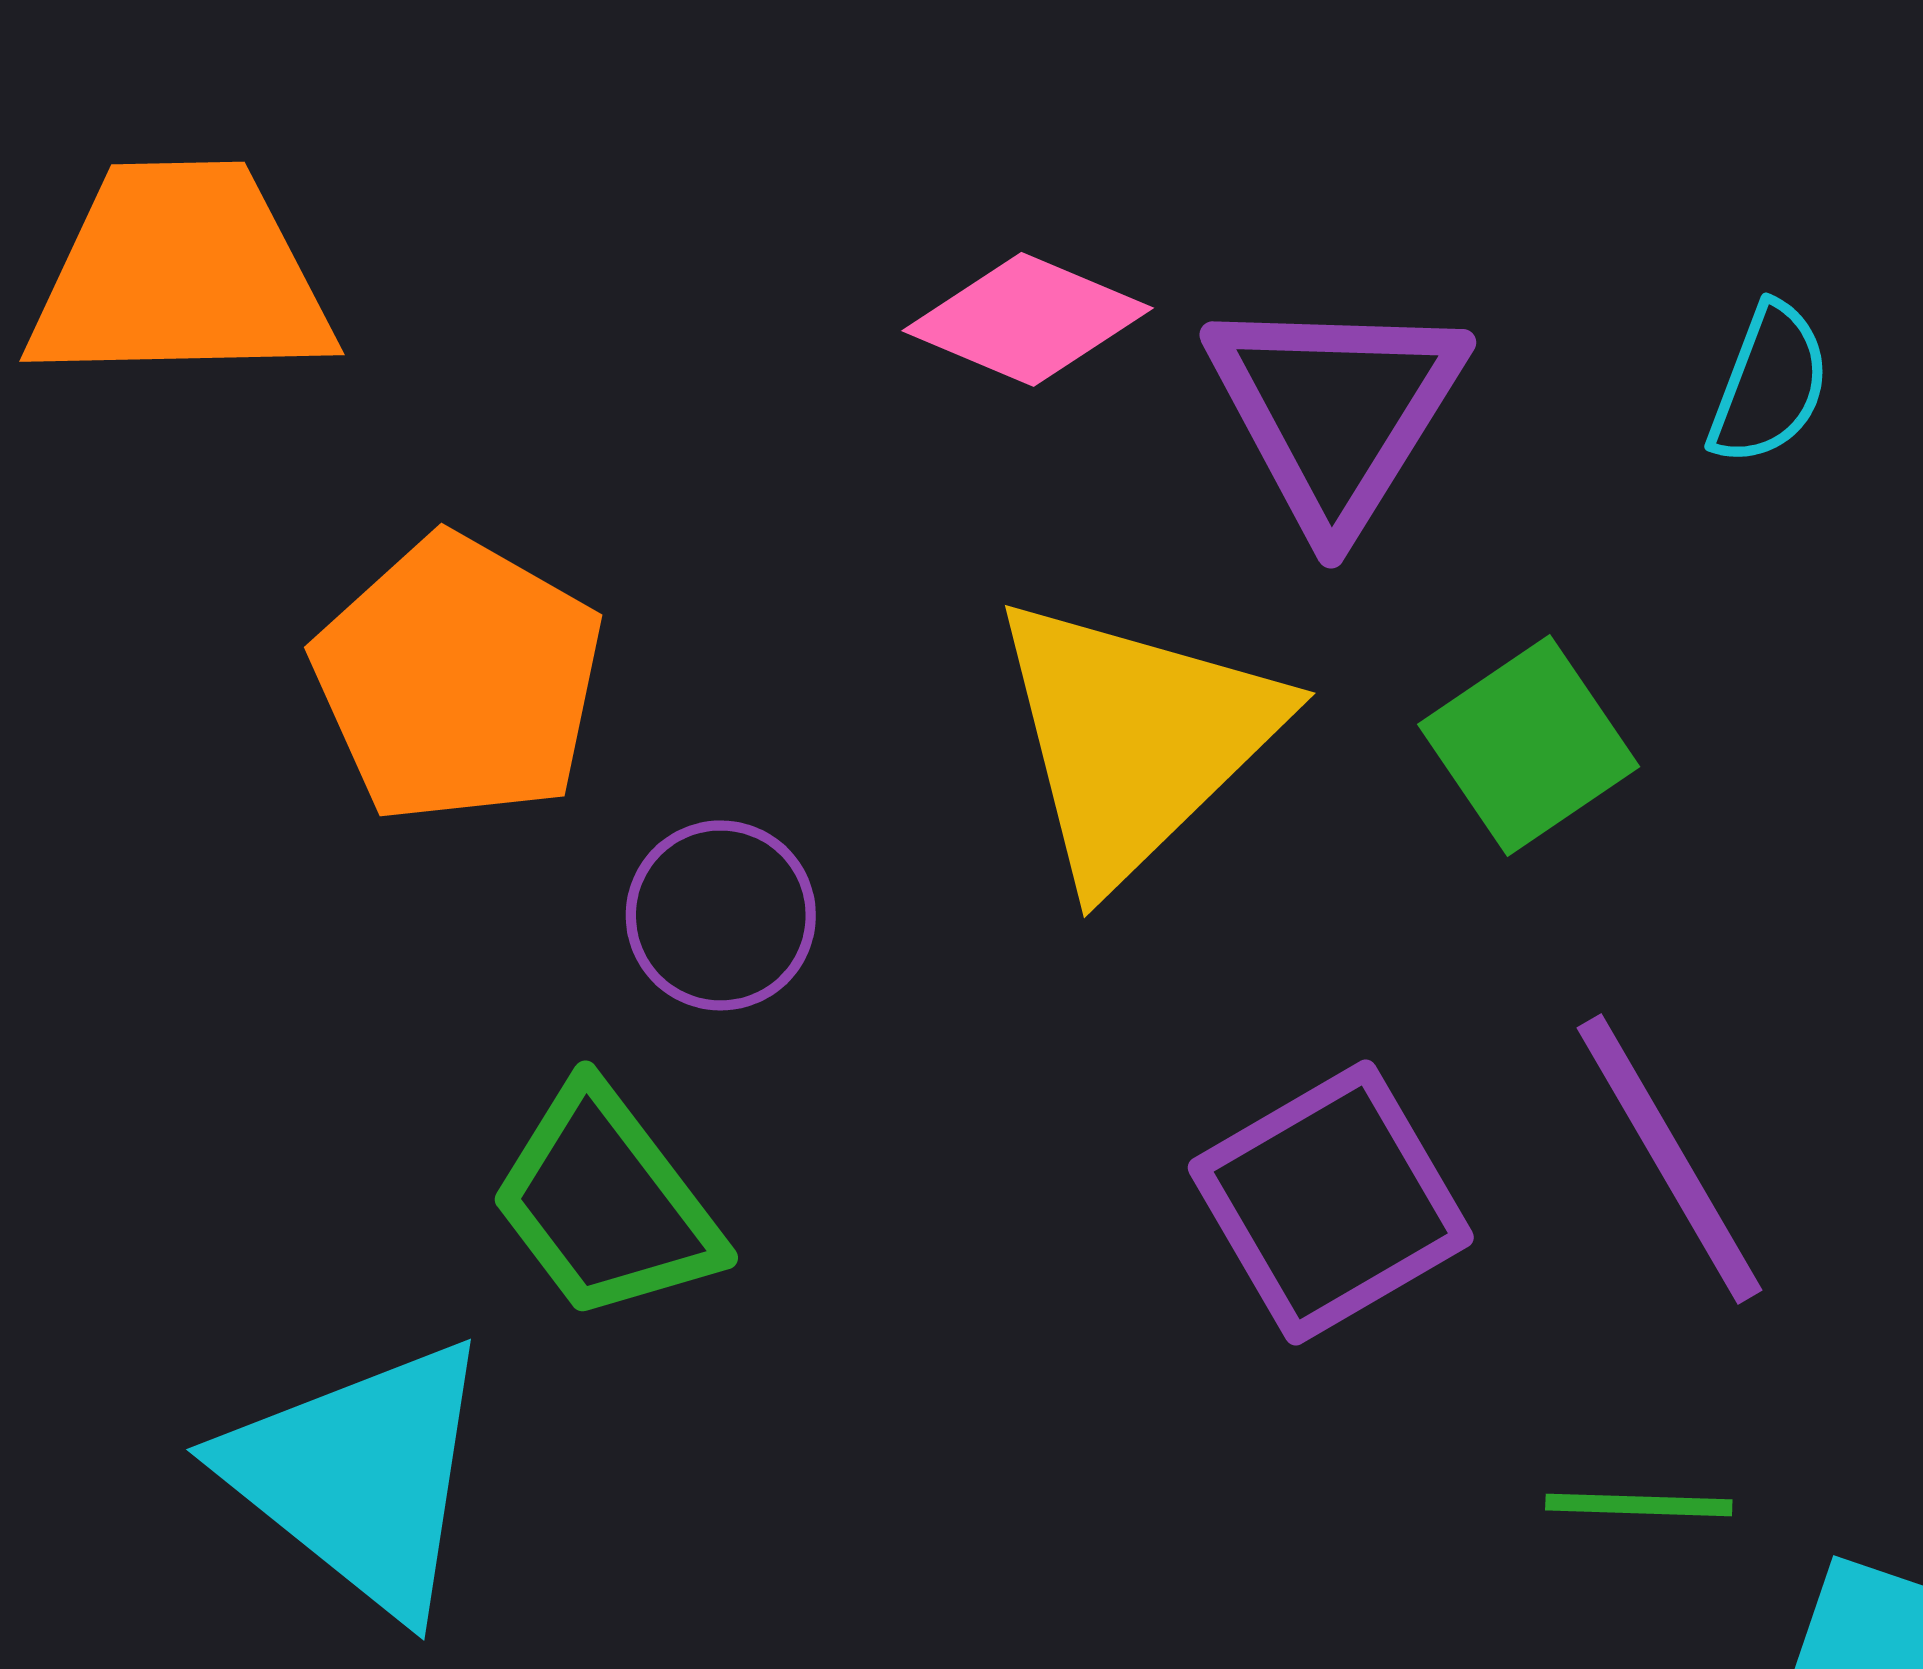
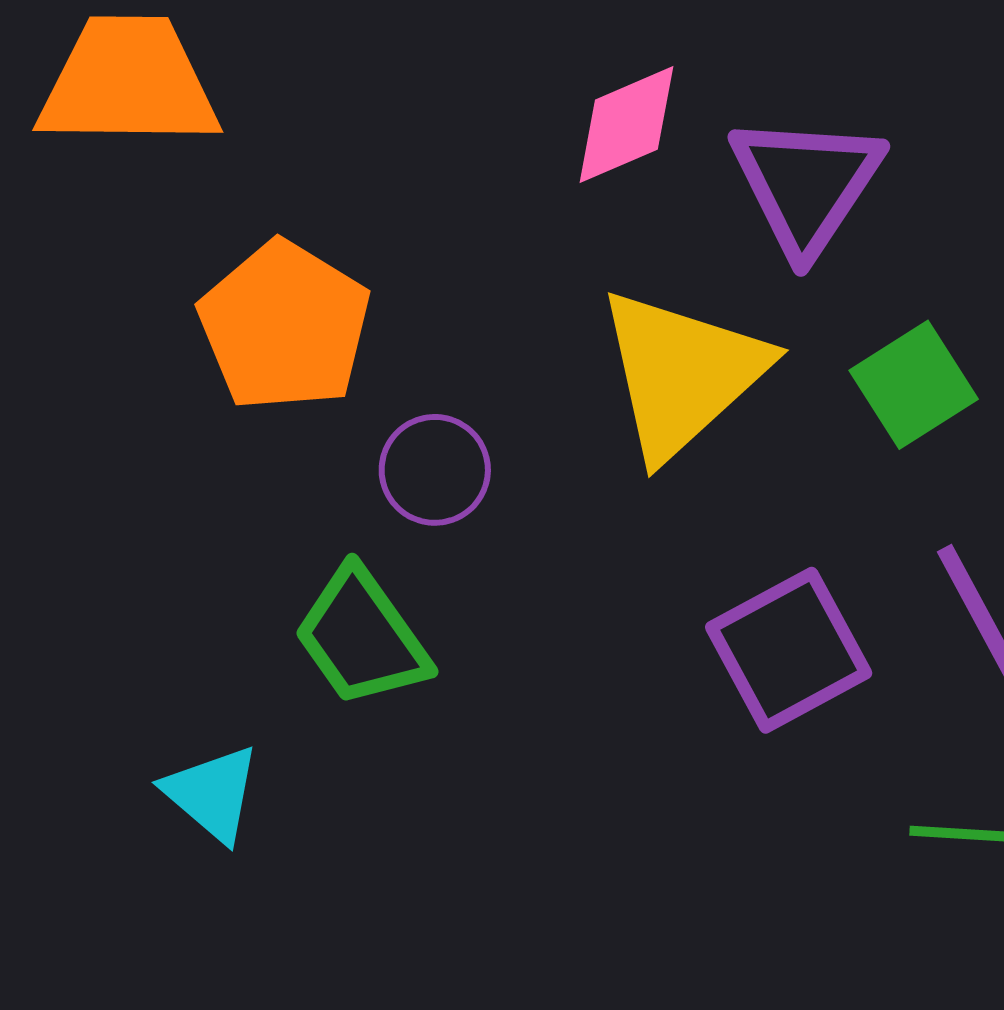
pink diamond: (1028, 319) -> (626, 125), turned -48
cyan triangle: (360, 1476) -> (212, 794), size x0.6

